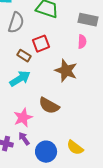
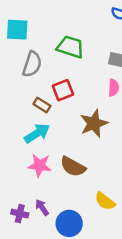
brown star: (66, 71) -> (94, 123), turned 30
pink star: (23, 118) -> (40, 165), moved, turned 30
yellow semicircle: (75, 148) -> (105, 201), moved

